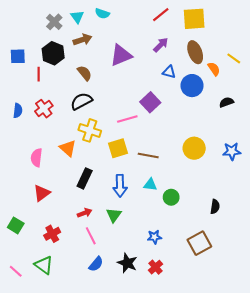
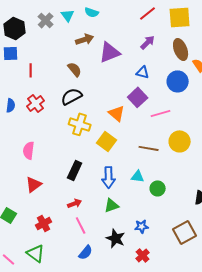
brown arrow: (82, 40) -> (85, 39), moved
black hexagon: (53, 53) -> (15, 28), moved
blue triangle: (169, 72) -> (143, 72), moved
pink line: (127, 119) -> (161, 113), moved
orange triangle: (68, 148) -> (117, 113), moved
yellow square: (118, 148) -> (107, 141), turned -36
brown line: (148, 155) -> (149, 148), moved
green triangle: (114, 215) -> (112, 205), moved, turned 35
black star: (127, 263) -> (116, 238), moved

